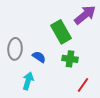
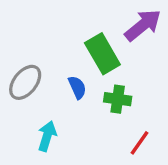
gray ellipse: (15, 49) -> (25, 82), turned 35
blue semicircle: (39, 57) -> (77, 87), moved, turned 32

